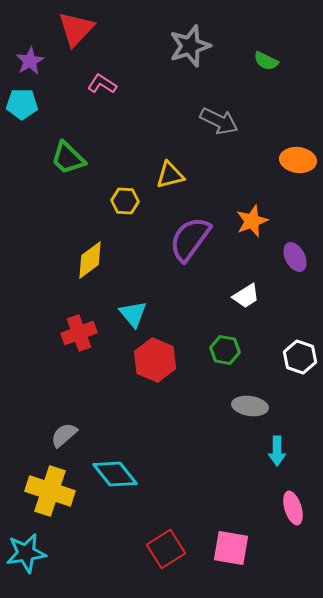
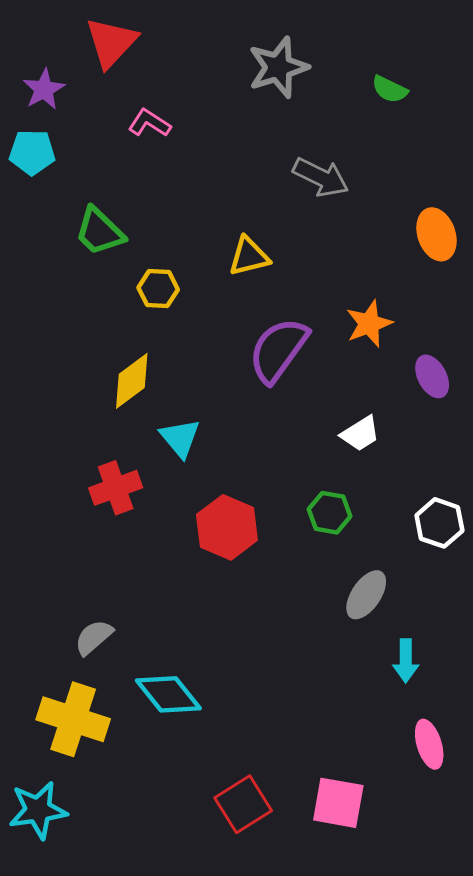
orange ellipse: (298, 160) -> (436, 234), turned 64
yellow hexagon: (125, 201) -> (158, 289), moved
cyan triangle: (133, 314) -> (180, 438), moved
gray ellipse: (250, 406) -> (366, 595), turned -64

